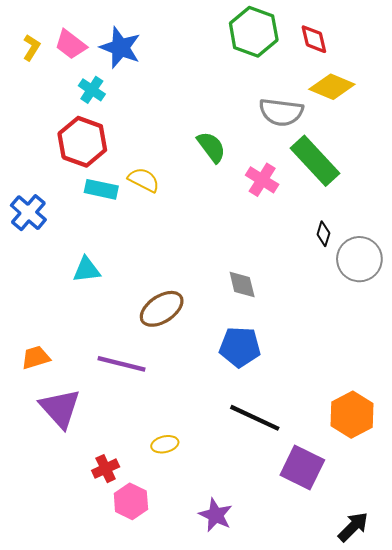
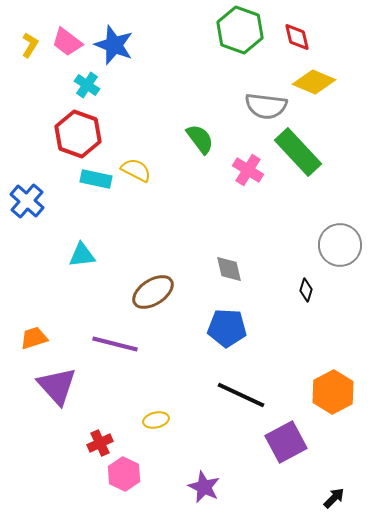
black diamond: (323, 234) -> (306, 290), moved
purple square: (302, 468) -> (286, 442), turned 36
black arrow: (353, 527) -> (334, 498), size x0.7

